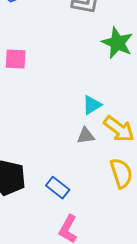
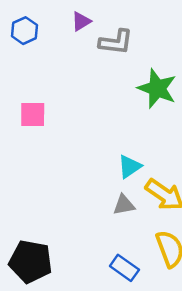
blue rectangle: (58, 188) -> (124, 268), moved

